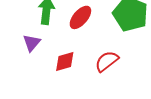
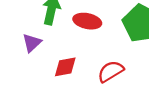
red ellipse: (80, 17) -> (87, 21), turned 55

